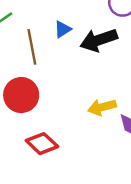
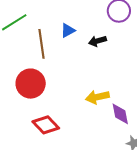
black arrow: (99, 40) -> (97, 41), size x0.6

